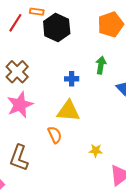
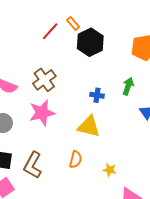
orange rectangle: (37, 12) -> (73, 23), turned 32
orange semicircle: (55, 135) -> (76, 159), moved, turned 30

